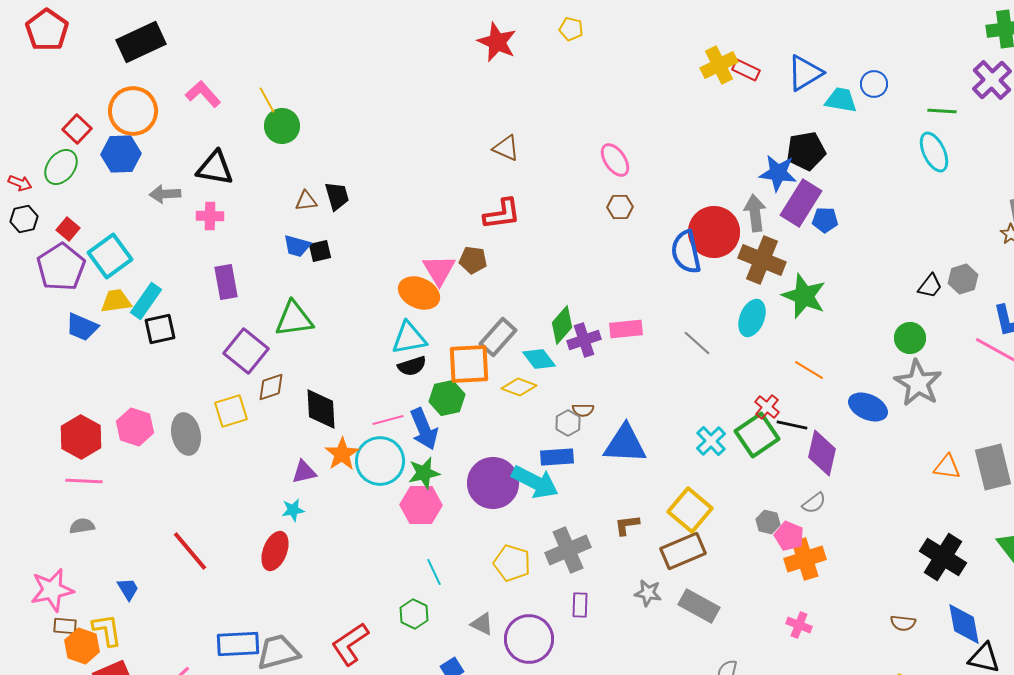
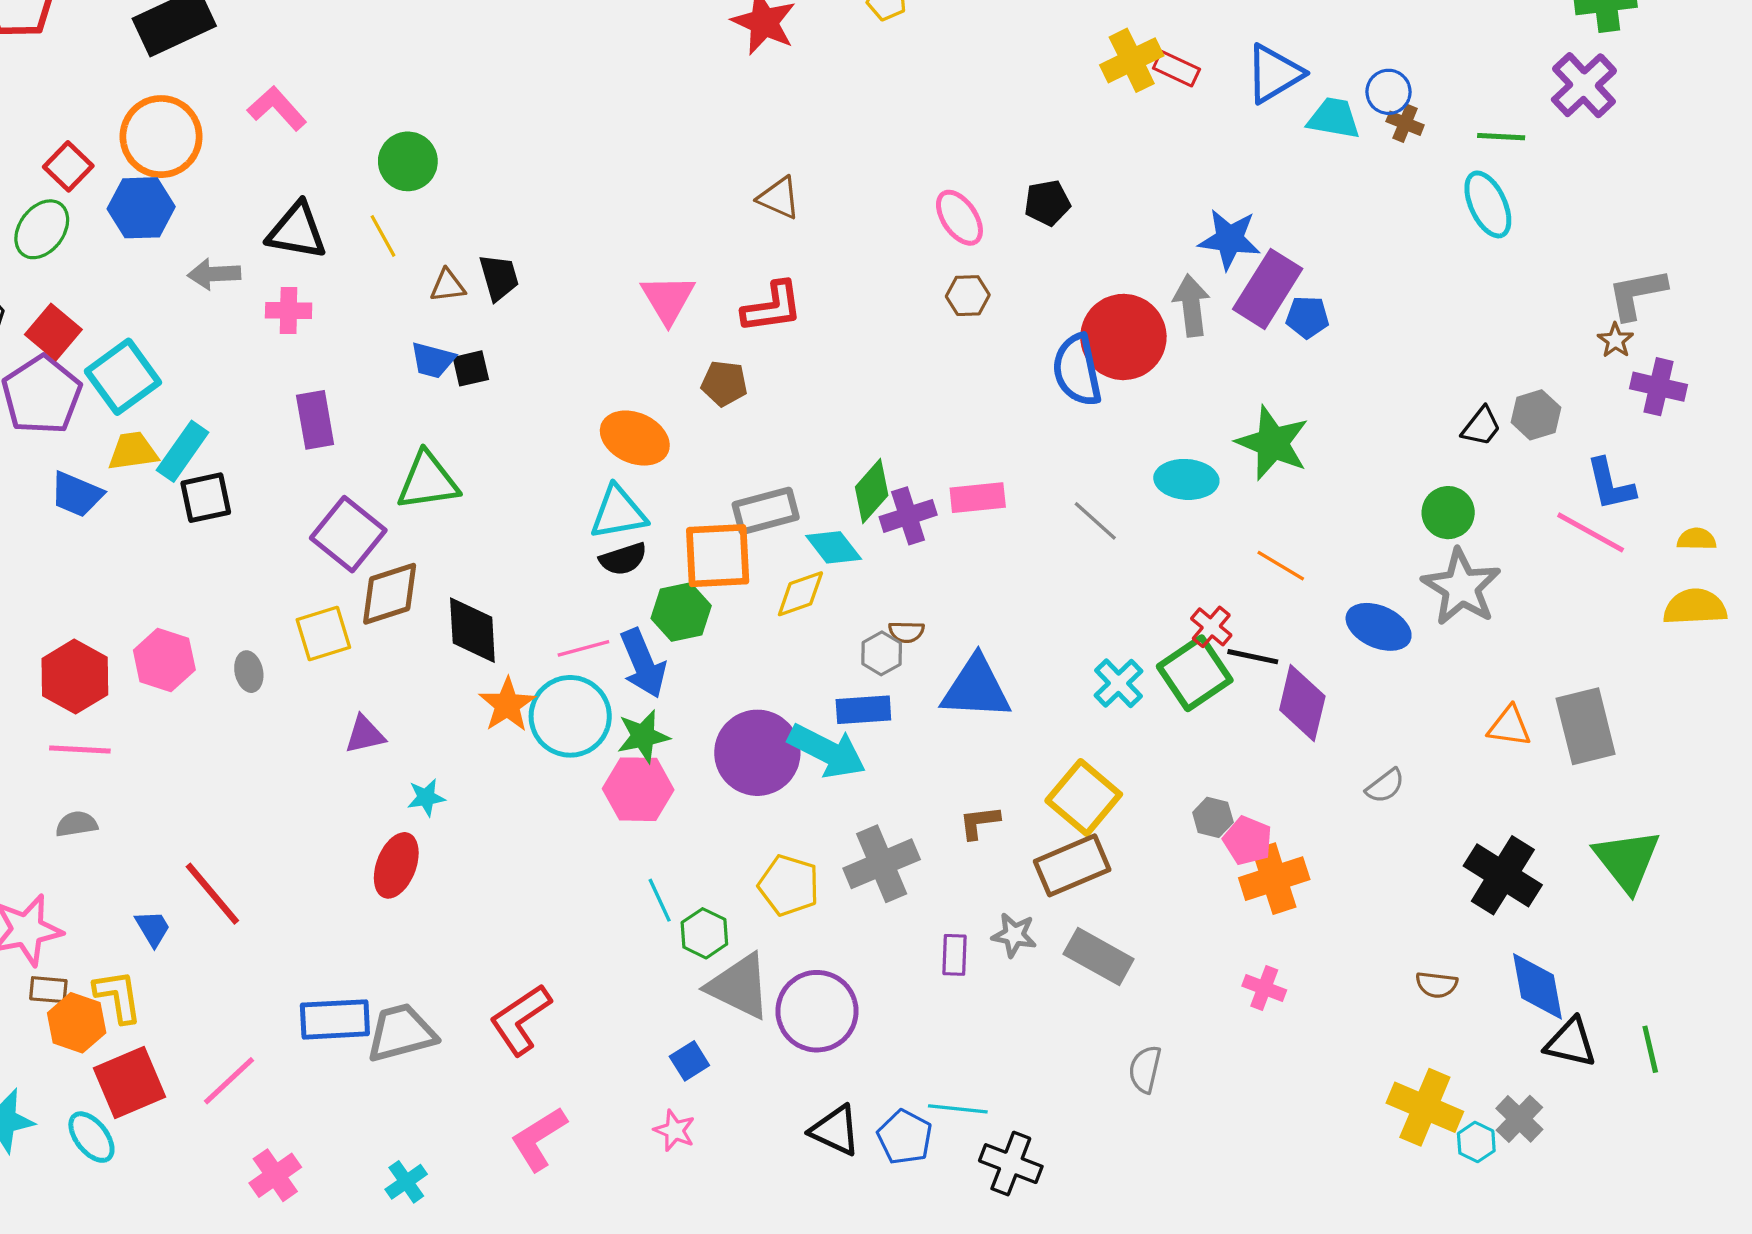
yellow line: (267, 100) -> (383, 236), moved
black pentagon: (806, 151) -> (1047, 203), moved, size x0.7
red square: (68, 229) -> (53, 332), size x1.4
brown cross: (762, 260) -> (1405, 123), moved, size x0.5
pink triangle: (439, 270) -> (668, 299), moved
cyan ellipse: (752, 318) -> (1186, 479), turned 72
gray rectangle: (498, 337) -> (766, 511), turned 33
brown diamond: (271, 387) -> (390, 594), size x1.4
yellow diamond: (519, 387) -> (800, 594), turned -40
gray ellipse: (186, 434) -> (249, 672), size x0.6
purple triangle: (304, 472) -> (365, 735), moved
gray semicircle: (814, 503) -> (1385, 786), moved
red line: (190, 551) -> (212, 894), moved
purple rectangle: (580, 605) -> (954, 955), moved
green hexagon: (414, 614) -> (704, 933), moved
gray triangle: (482, 624) -> (739, 986), size x1.8

